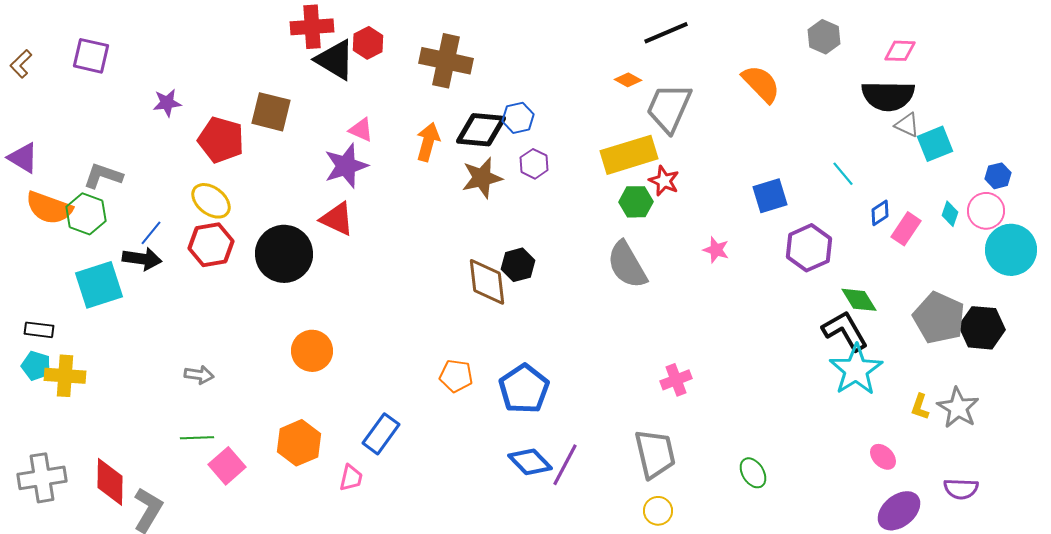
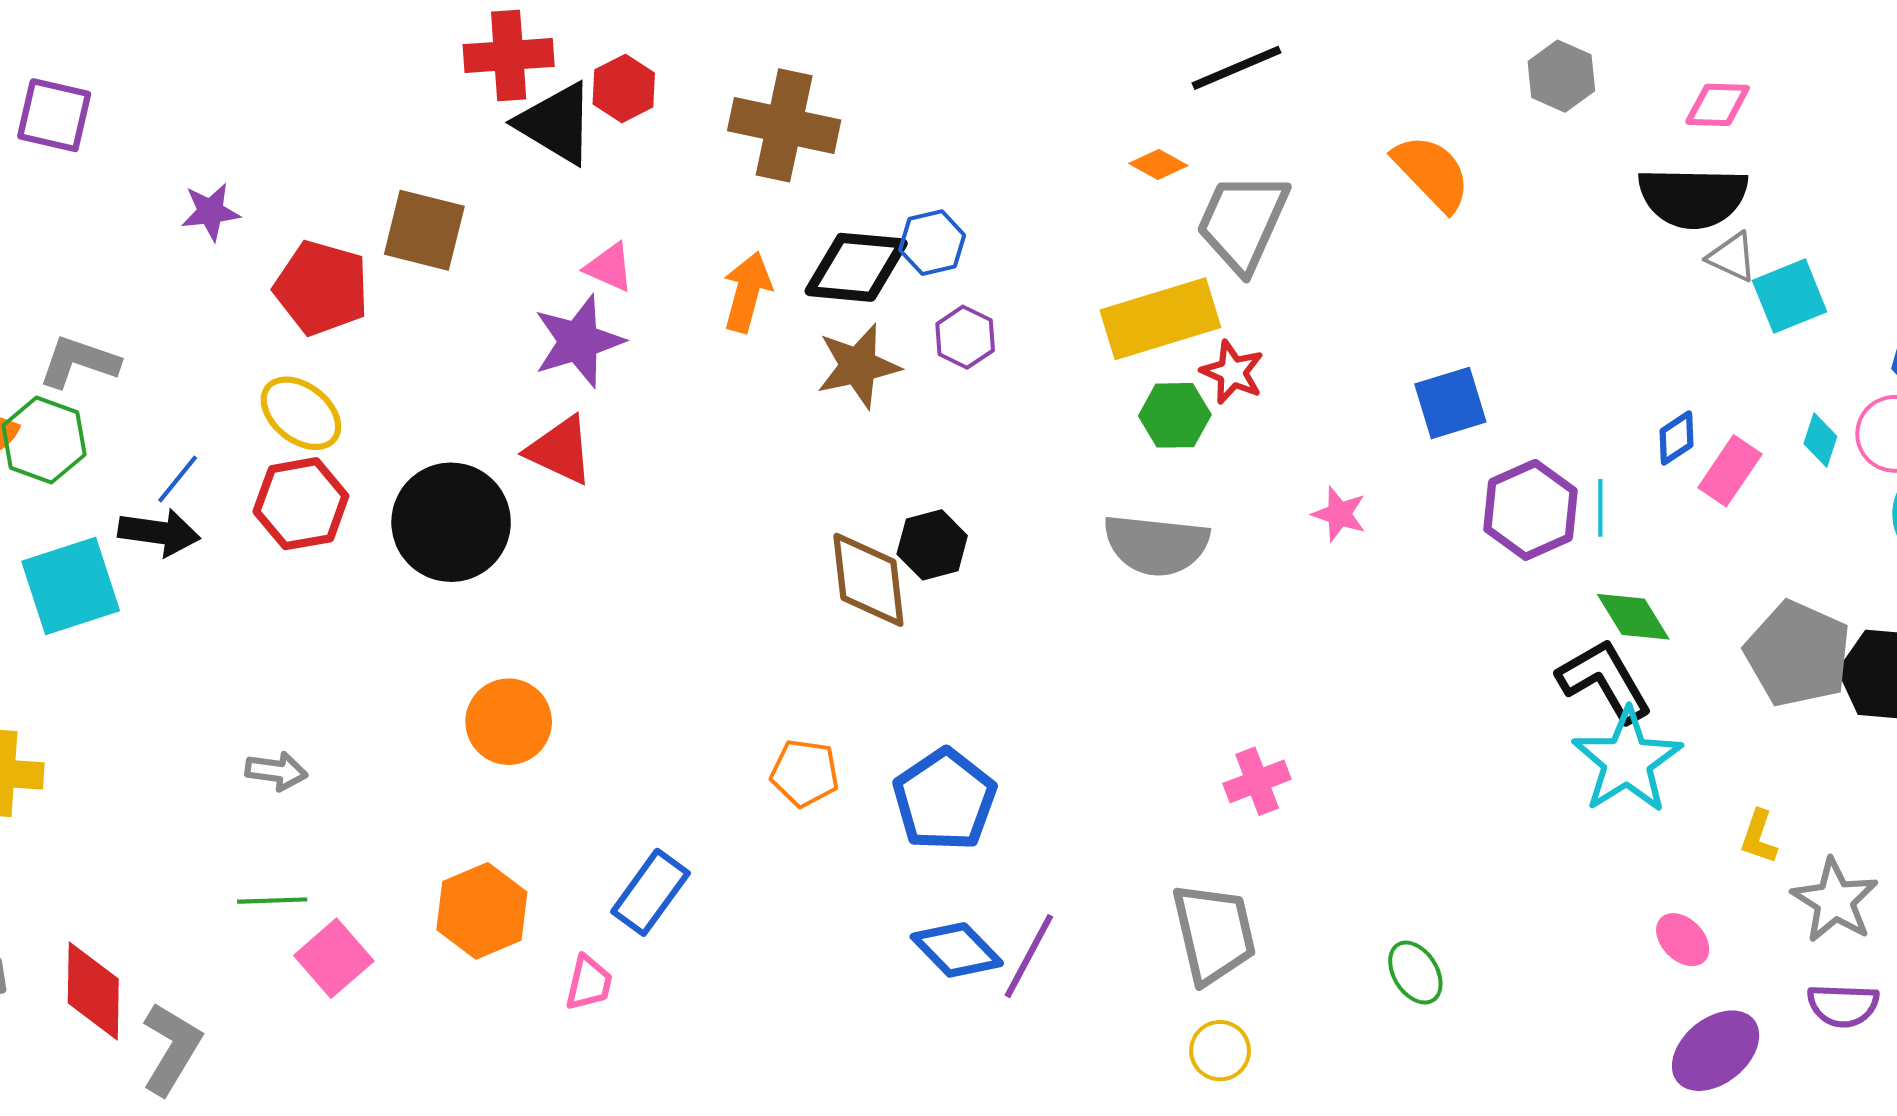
cyan line: (843, 174) -> (1600, 508), moved, turned 40
gray semicircle: (627, 265) -> (1156, 545), turned -54
gray star: (958, 408) -> (1835, 901), moved

